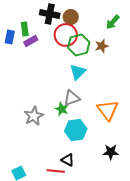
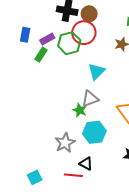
green rectangle: (25, 29) -> (41, 55), moved, turned 40
green hexagon: (79, 45) -> (69, 43), moved
gray star: (34, 116) -> (65, 143), moved

